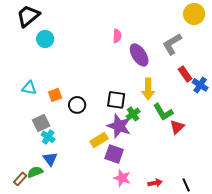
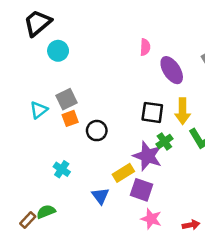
cyan triangle: (29, 88) -> (39, 110), turned -49
black square: (116, 100) -> (152, 112), moved
gray square: (41, 123) -> (66, 99), moved
blue triangle: (50, 159) -> (100, 196), moved

